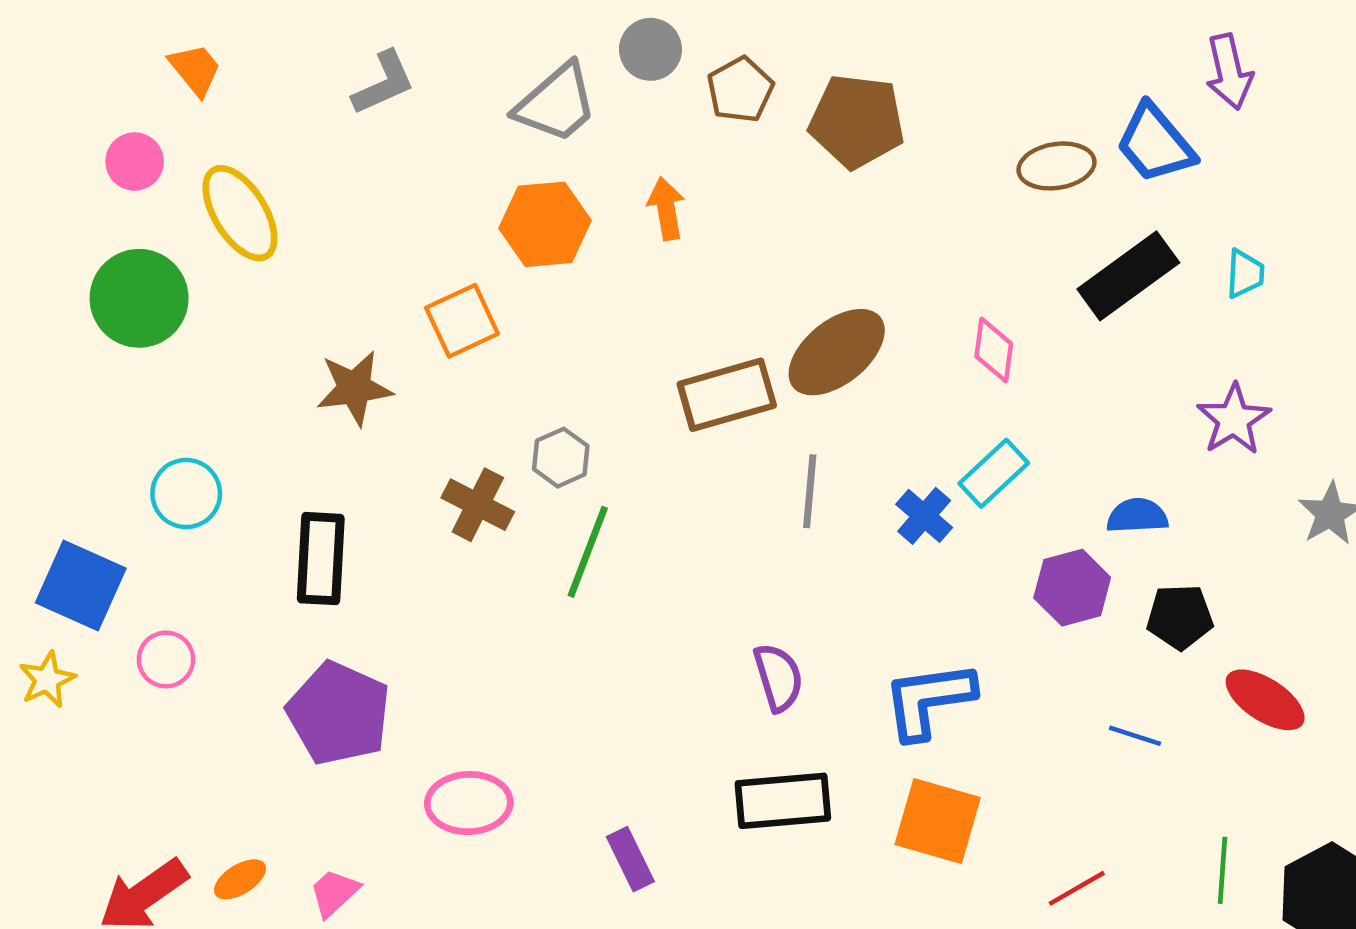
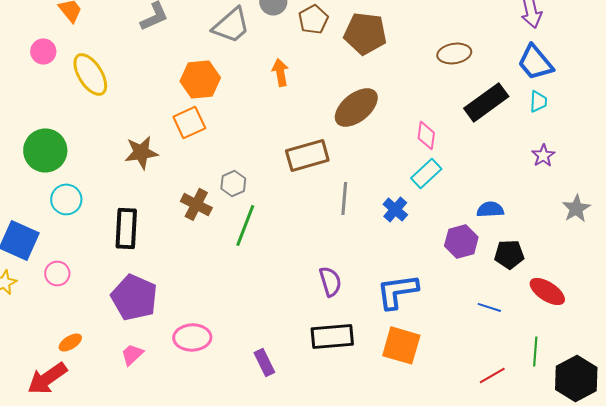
blue trapezoid: (1155, 144) -> (535, 62), moved
orange hexagon: (545, 224) -> (200, 79), moved
green circle: (139, 298) -> (45, 150), moved
brown ellipse: (837, 352) -> (356, 107), moved
purple star: (1234, 419) -> (543, 155), moved, size x0.7
cyan rectangle: (994, 473) -> (426, 173), moved
green line: (1222, 870) -> (535, 351), moved
orange ellipse: (240, 879) -> (70, 342), moved
red line: (1077, 888) -> (492, 375), moved
pink trapezoid: (334, 893) -> (132, 354), moved

